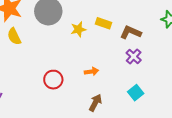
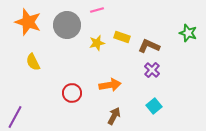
yellow semicircle: (14, 36) -> (33, 62), moved
orange arrow: (91, 72) -> (110, 85), size x1.5

